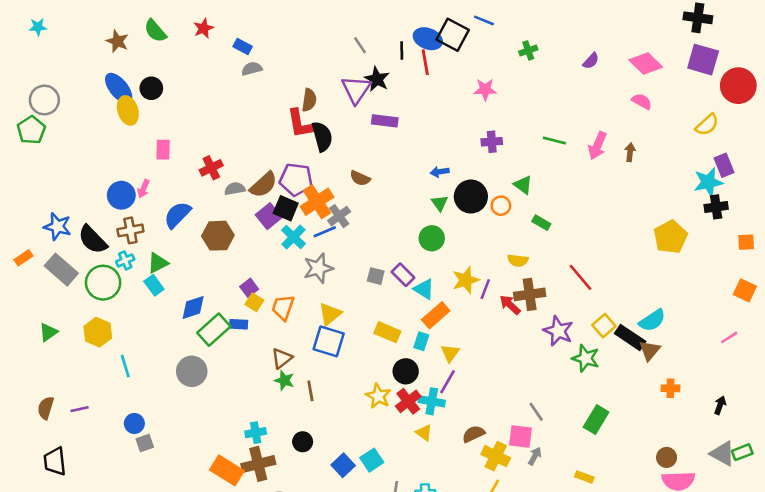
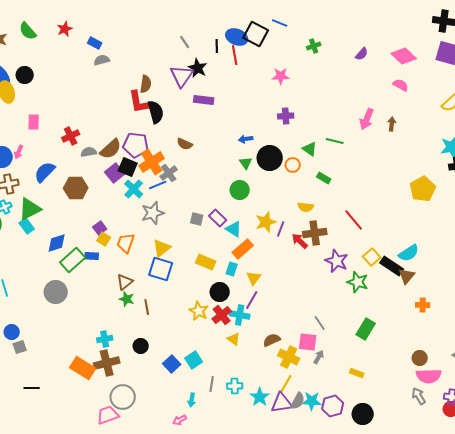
green line: (554, 140) -> (335, 141), moved
green triangle: (158, 263) -> (30, 209), size x1.4

